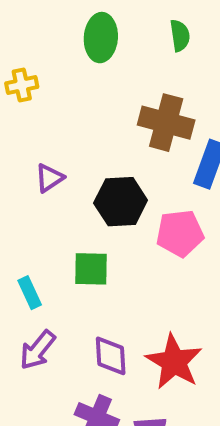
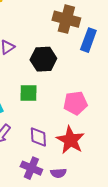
pink pentagon: (180, 233) -> (75, 103), moved

